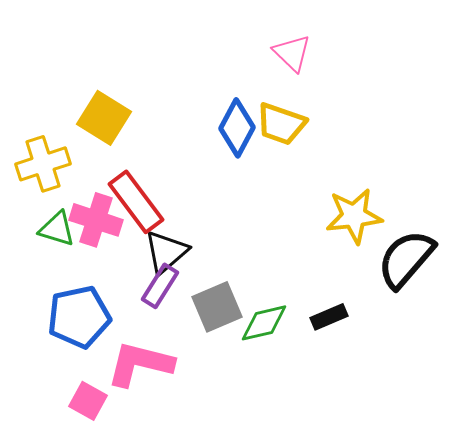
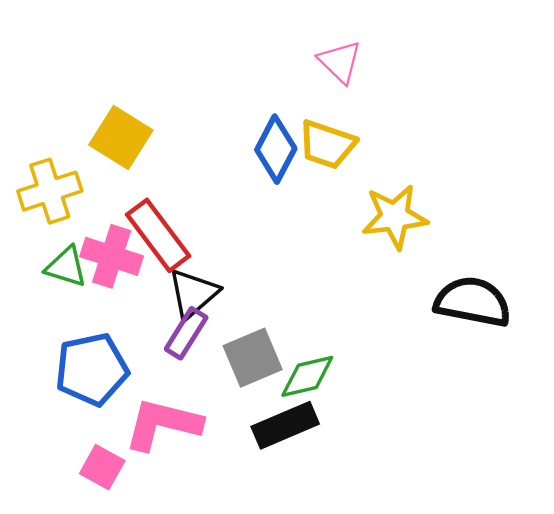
yellow star: (354, 216) -> (395, 217), moved
black semicircle: (406, 259) -> (473, 302), turned 60
black rectangle: (329, 317) -> (285, 425), moved, size x1.5

